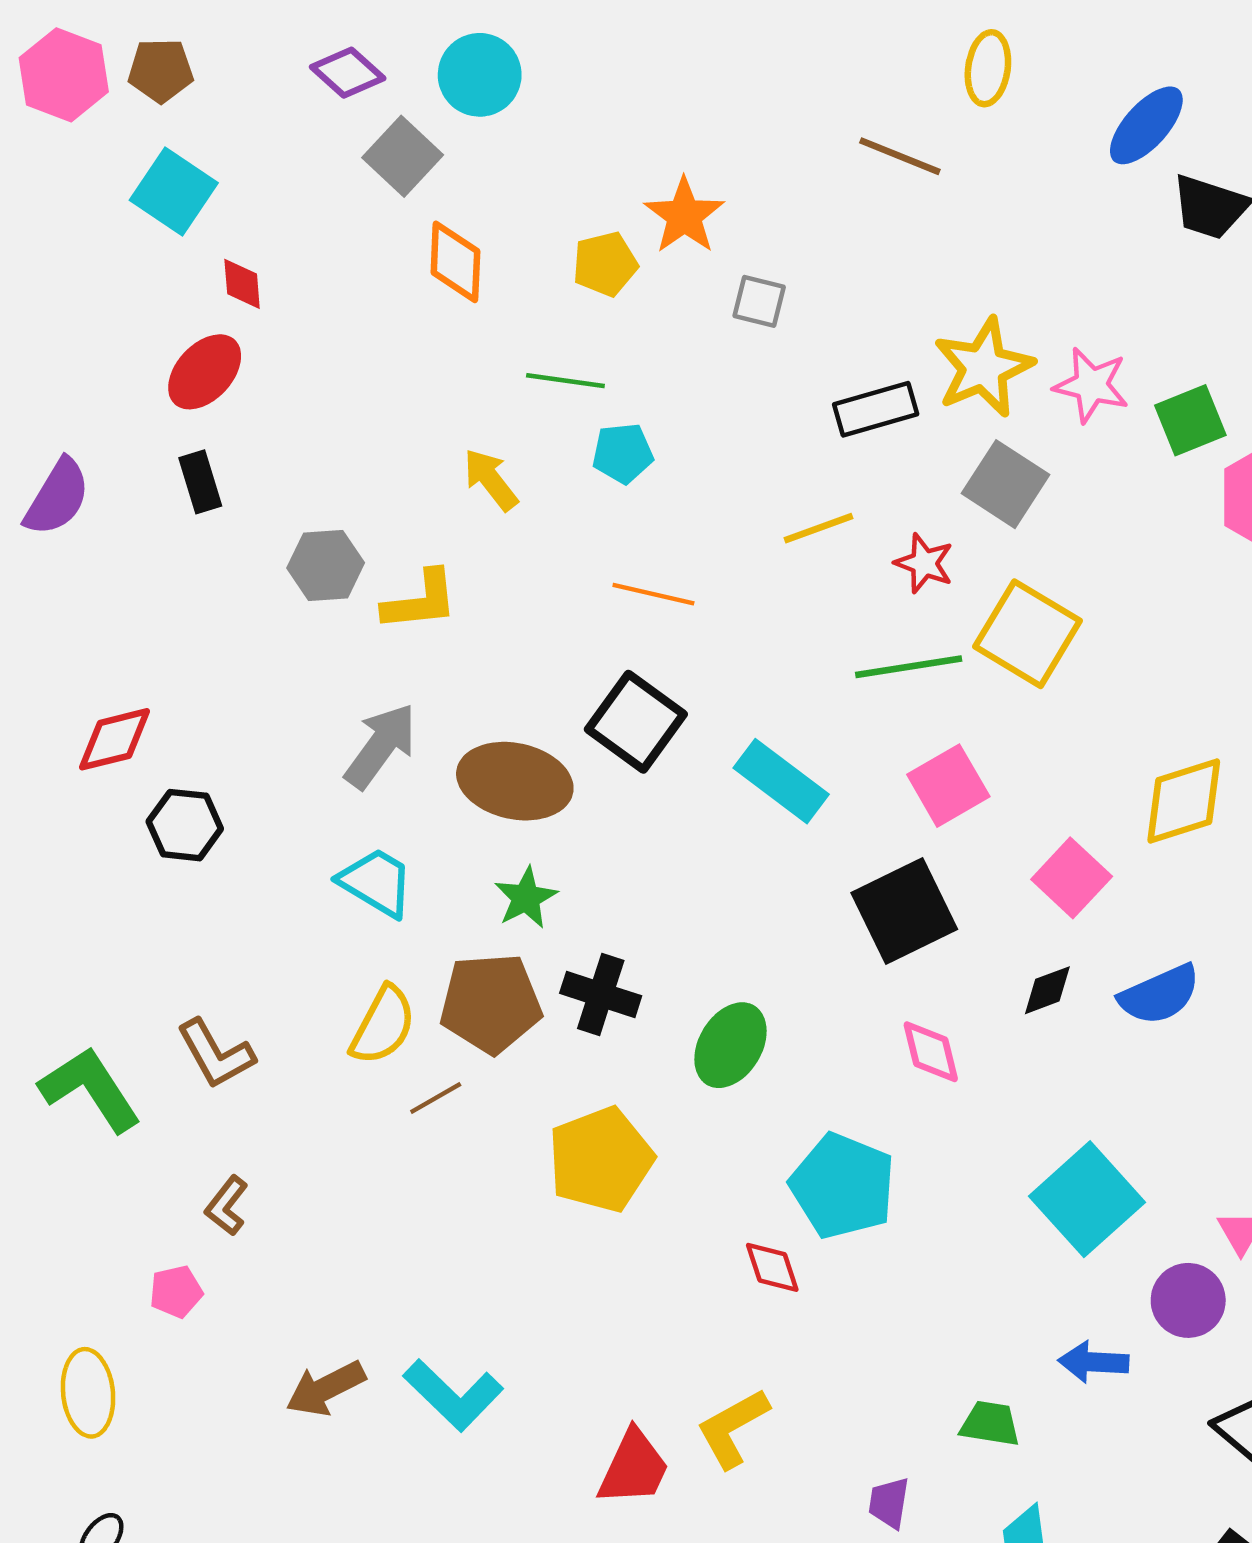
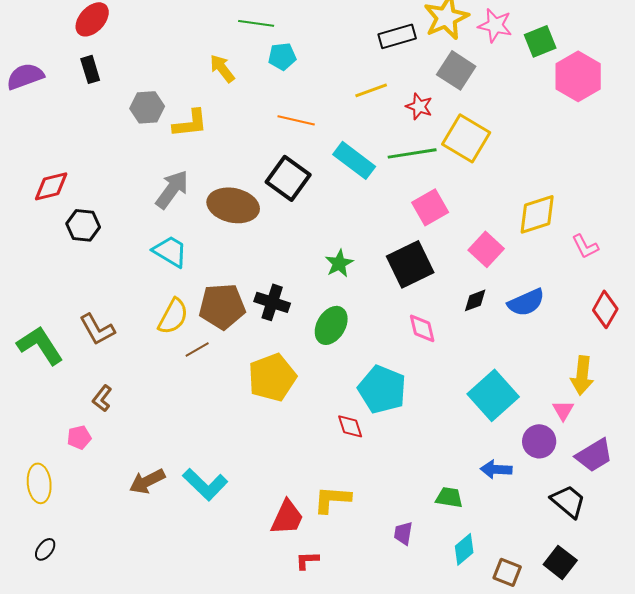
purple semicircle: (57, 497) -> (25, 76), turned -141
cyan rectangle: (781, 781) -> (354, 160), moved
green star: (526, 898) -> (339, 263), moved
yellow L-shape: (733, 1428) -> (332, 499), turned 33

